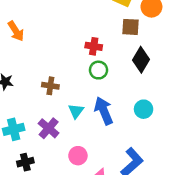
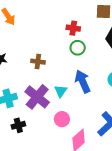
cyan triangle: (76, 111) -> (61, 91), moved
purple cross: (49, 128) -> (37, 97), size x1.4

